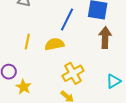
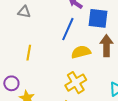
yellow semicircle: (54, 44) -> (81, 52), moved

